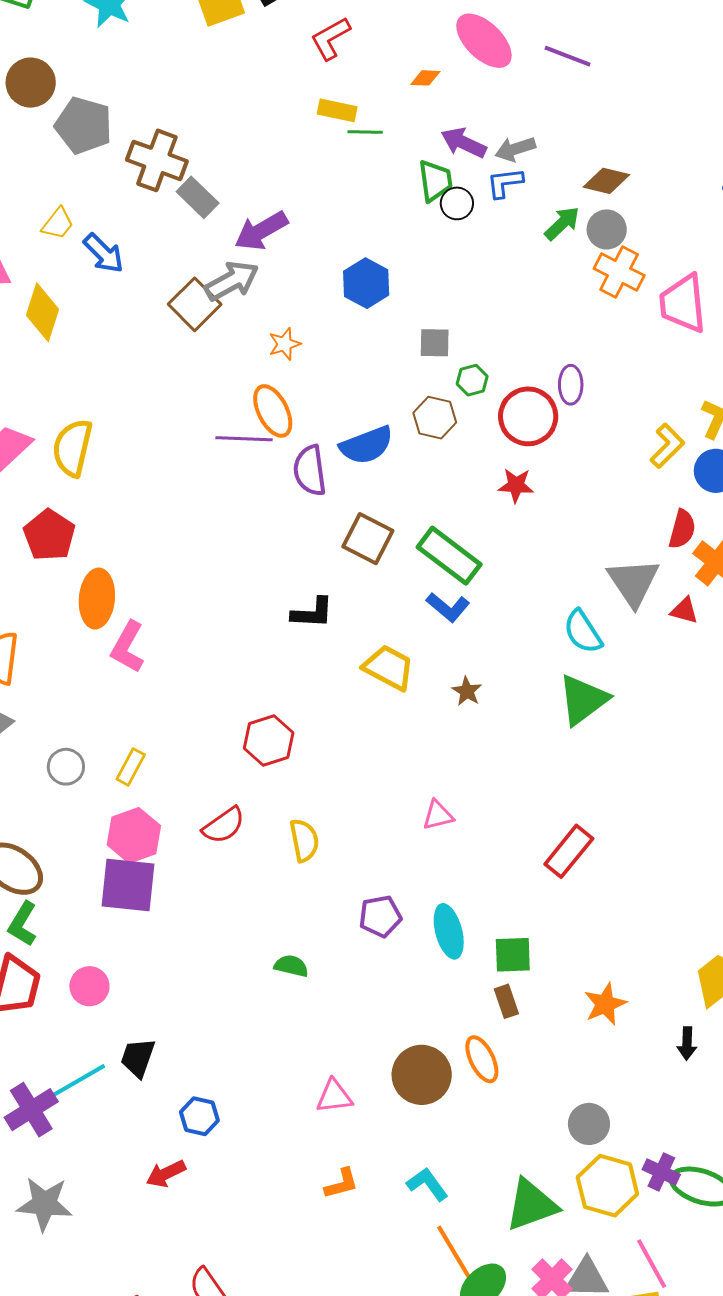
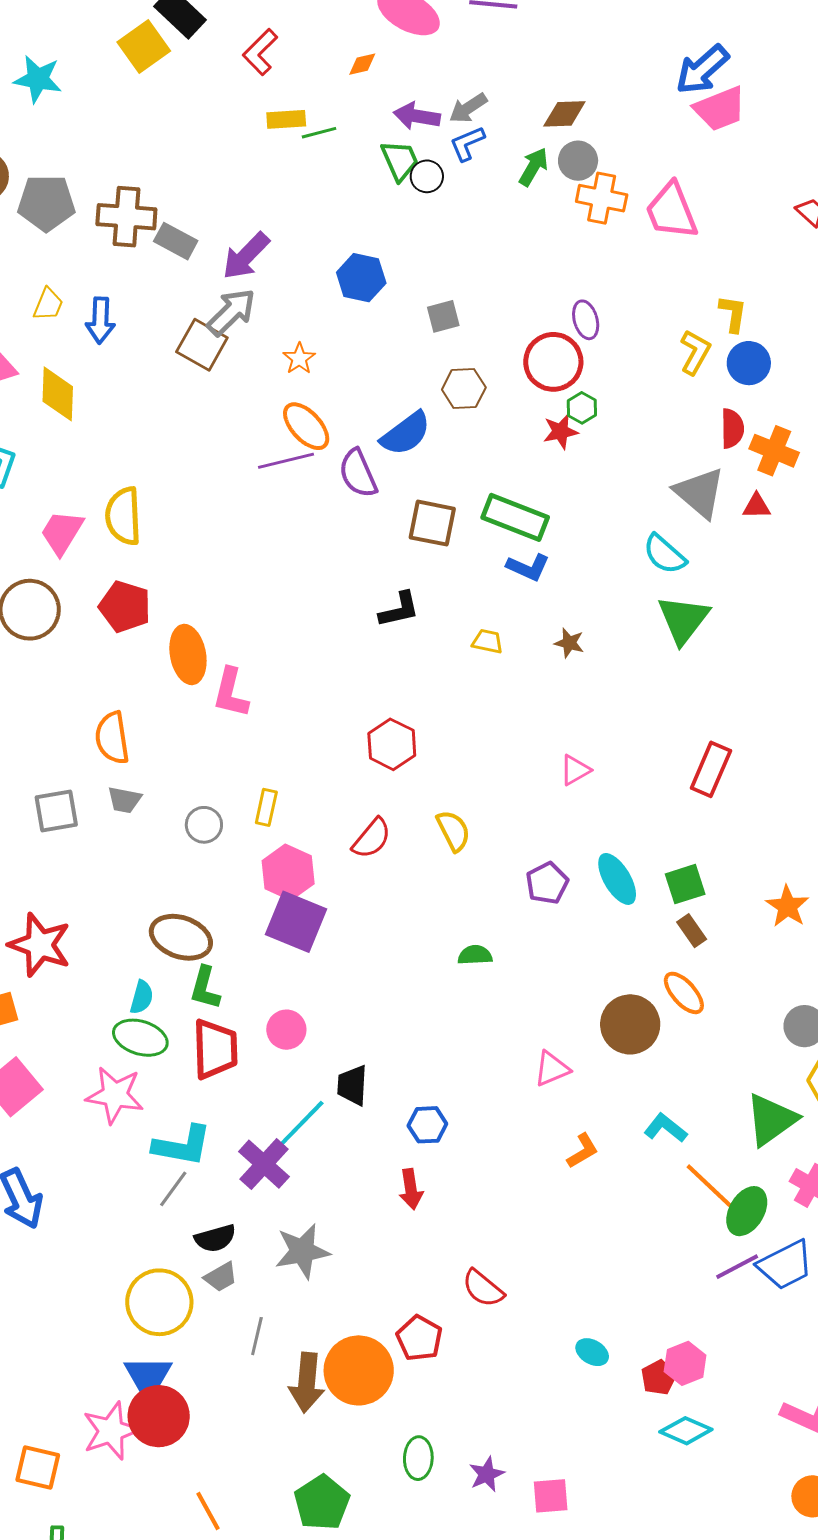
blue arrow: (104, 253) -> (100, 320), turned 63
green hexagon: (472, 380) -> (582, 408), moved
yellow trapezoid: (389, 668) -> (487, 641), size x0.6
purple square: (128, 885) -> (296, 922), turned 32
red arrow: (166, 1174) -> (411, 1189), turned -57

